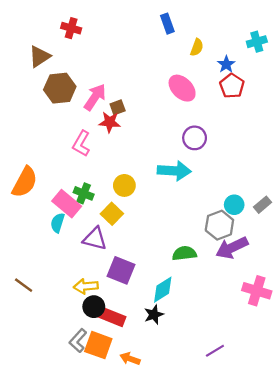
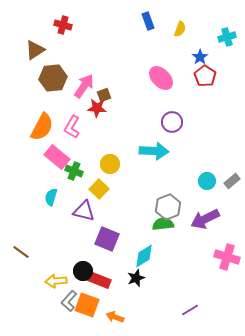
yellow semicircle: (197, 47) -> (180, 29), moved
orange semicircle: (25, 182) -> (42, 127), moved
pink rectangle: (67, 204) -> (57, 157), moved
gray hexagon: (219, 225) -> (168, 207), moved
yellow arrow: (86, 286) -> (56, 281), moved

